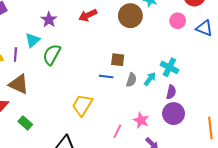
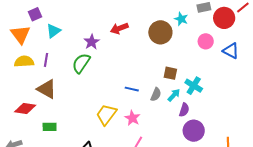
purple star: (49, 20) -> (92, 42), moved
cyan triangle: (32, 40) -> (53, 31), moved
brown square: (118, 60) -> (170, 73), moved
purple semicircle: (171, 92) -> (184, 110), moved
pink star: (141, 120) -> (132, 118), moved
green rectangle: (25, 123) -> (50, 127), turned -48

